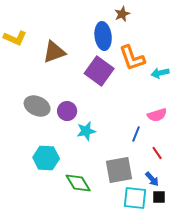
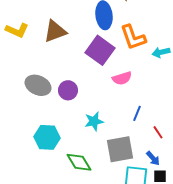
yellow L-shape: (15, 38) -> (17, 30), moved
pink semicircle: (157, 115) -> (122, 78), moved
cyan star: (86, 131) -> (94, 121), moved

